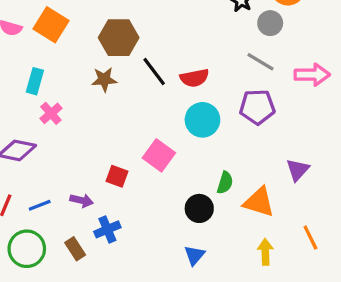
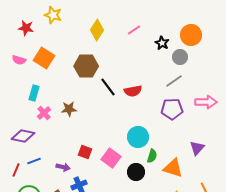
gray line: (260, 62) -> (174, 81), turned -66
pink arrow: (312, 75) -> (206, 102), moved
brown star: (104, 80) -> (69, 109), moved
cyan circle: (202, 120) -> (138, 137), moved
pink square: (159, 155) -> (111, 158), moved
blue line: (40, 205) -> (34, 161), moved

